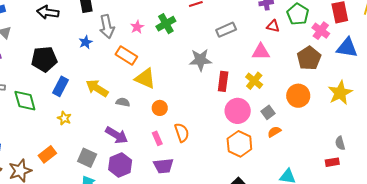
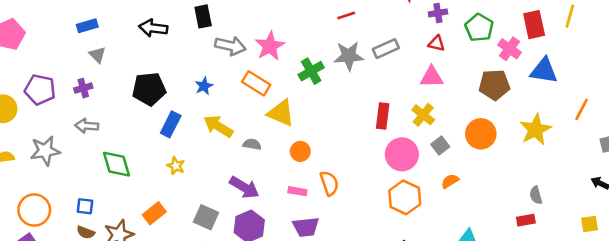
green cross: (166, 24) -> (311, 71), moved
red triangle: (273, 26) -> (437, 43), moved
gray arrow: (107, 27) -> (230, 46), turned -65
pink star: (137, 27) -> (270, 46), size x1.6
blue star: (86, 42) -> (204, 86), moved
brown pentagon: (309, 58) -> (494, 85), turned 30
gray star: (200, 60) -> (349, 56), moved
green diamond: (25, 101) -> (116, 164), moved
gray square: (268, 112) -> (440, 146), moved
pink rectangle: (157, 138) -> (297, 191), turned -56

